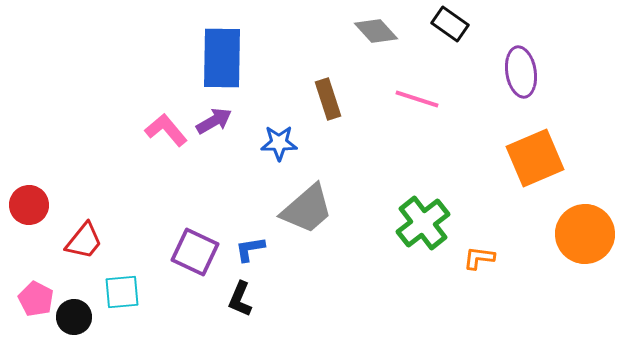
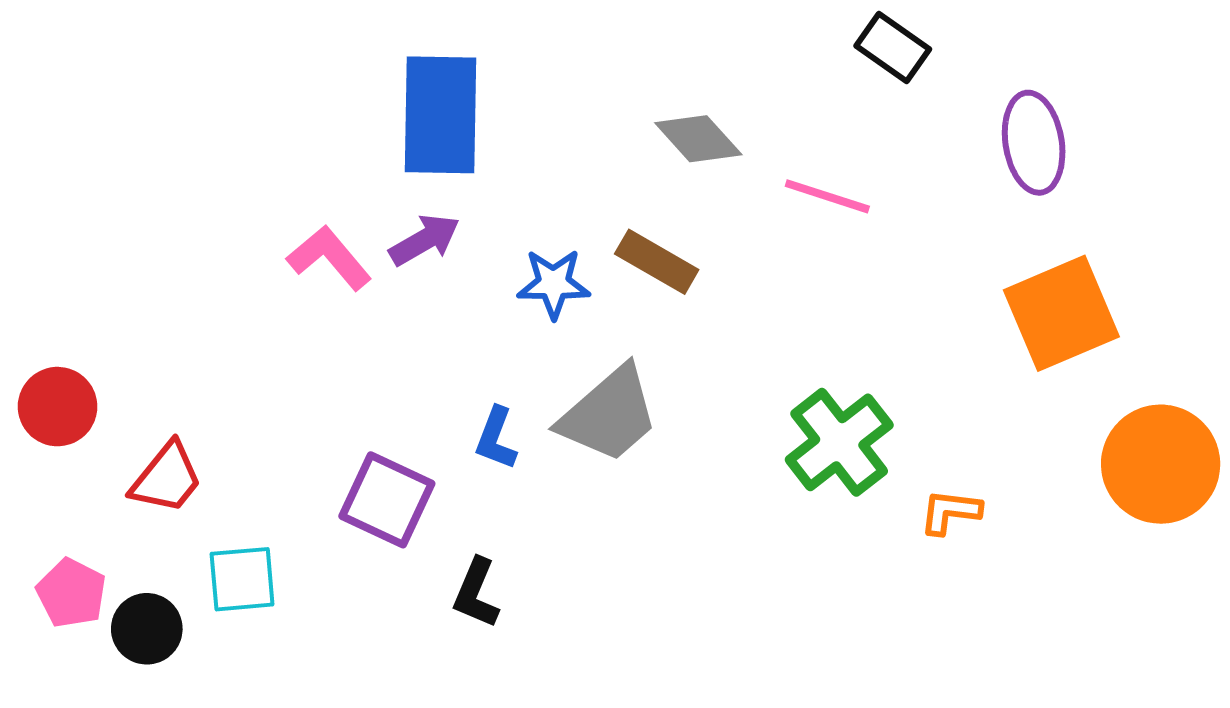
gray diamond: (376, 31) -> (698, 139), moved
brown rectangle: (328, 99) -> (657, 262), moved, turned -42
blue L-shape: (250, 249) -> (496, 438), moved, turned -60

